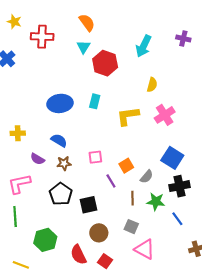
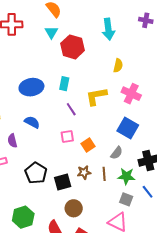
cyan arrow: (144, 46) -> (108, 29), turned -30
pink cross: (165, 115) -> (131, 94), turned -30
blue square: (172, 158) -> (128, 128), moved
purple semicircle: (38, 159) -> (12, 141), turned 48
brown star: (64, 163) -> (84, 172), moved
orange square: (126, 166) -> (88, 145), moved
purple line: (111, 181) -> (71, 109), moved
gray square: (131, 227) -> (126, 199), moved

